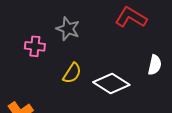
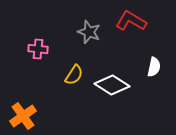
gray star: (68, 29) -> (89, 32), moved

